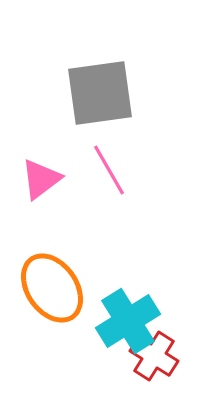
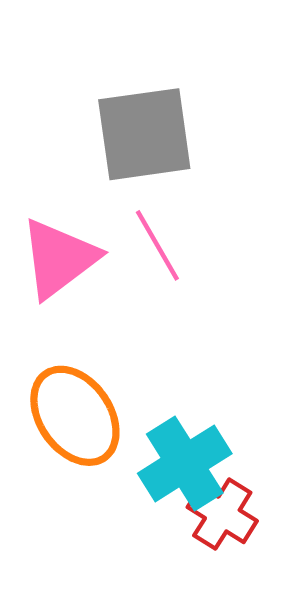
pink triangle: (41, 179) -> (59, 258), size x1.4

